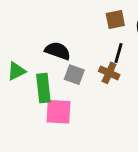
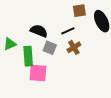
black line: (119, 53) -> (68, 31), moved, turned 48
brown cross: (109, 73) -> (74, 47), turned 32

